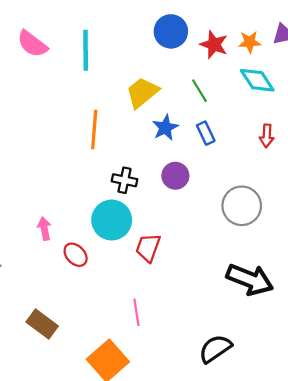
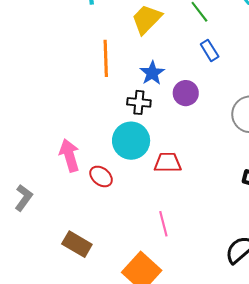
blue star: (165, 128) -> (152, 73), moved
pink arrow: (44, 229) -> (69, 155), size x1.5
red trapezoid: (148, 248) -> (168, 163), turned 76

